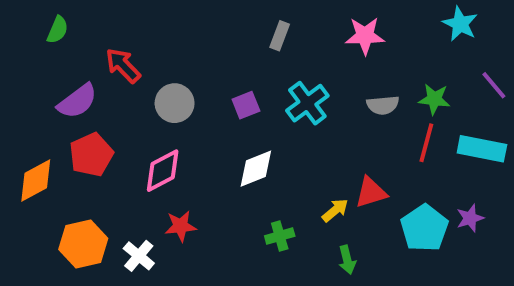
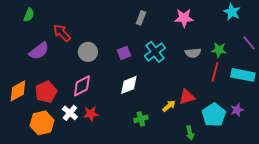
red pentagon: (91, 155) -> (46, 92), moved
white cross: (139, 256) -> (70, 113), moved
green arrow: (347, 260) -> (190, 133), moved

